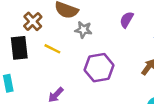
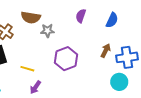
yellow line: (52, 49) -> (27, 69), moved

